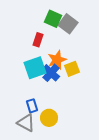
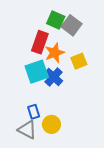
red rectangle: (38, 40) -> (40, 42), size x1.5
orange star: (57, 60) -> (55, 53), moved
yellow square: (72, 69) -> (79, 61), moved

